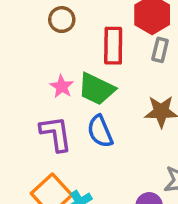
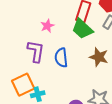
green trapezoid: (96, 89) -> (82, 29), moved

